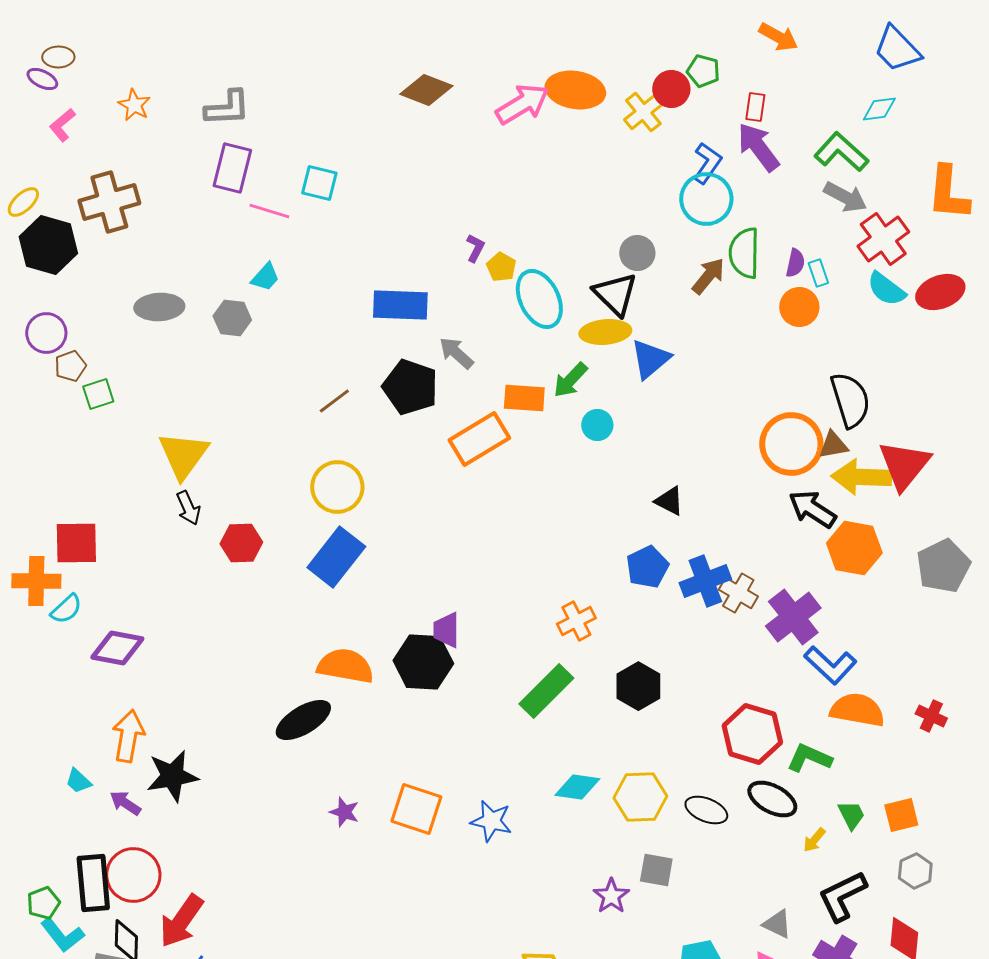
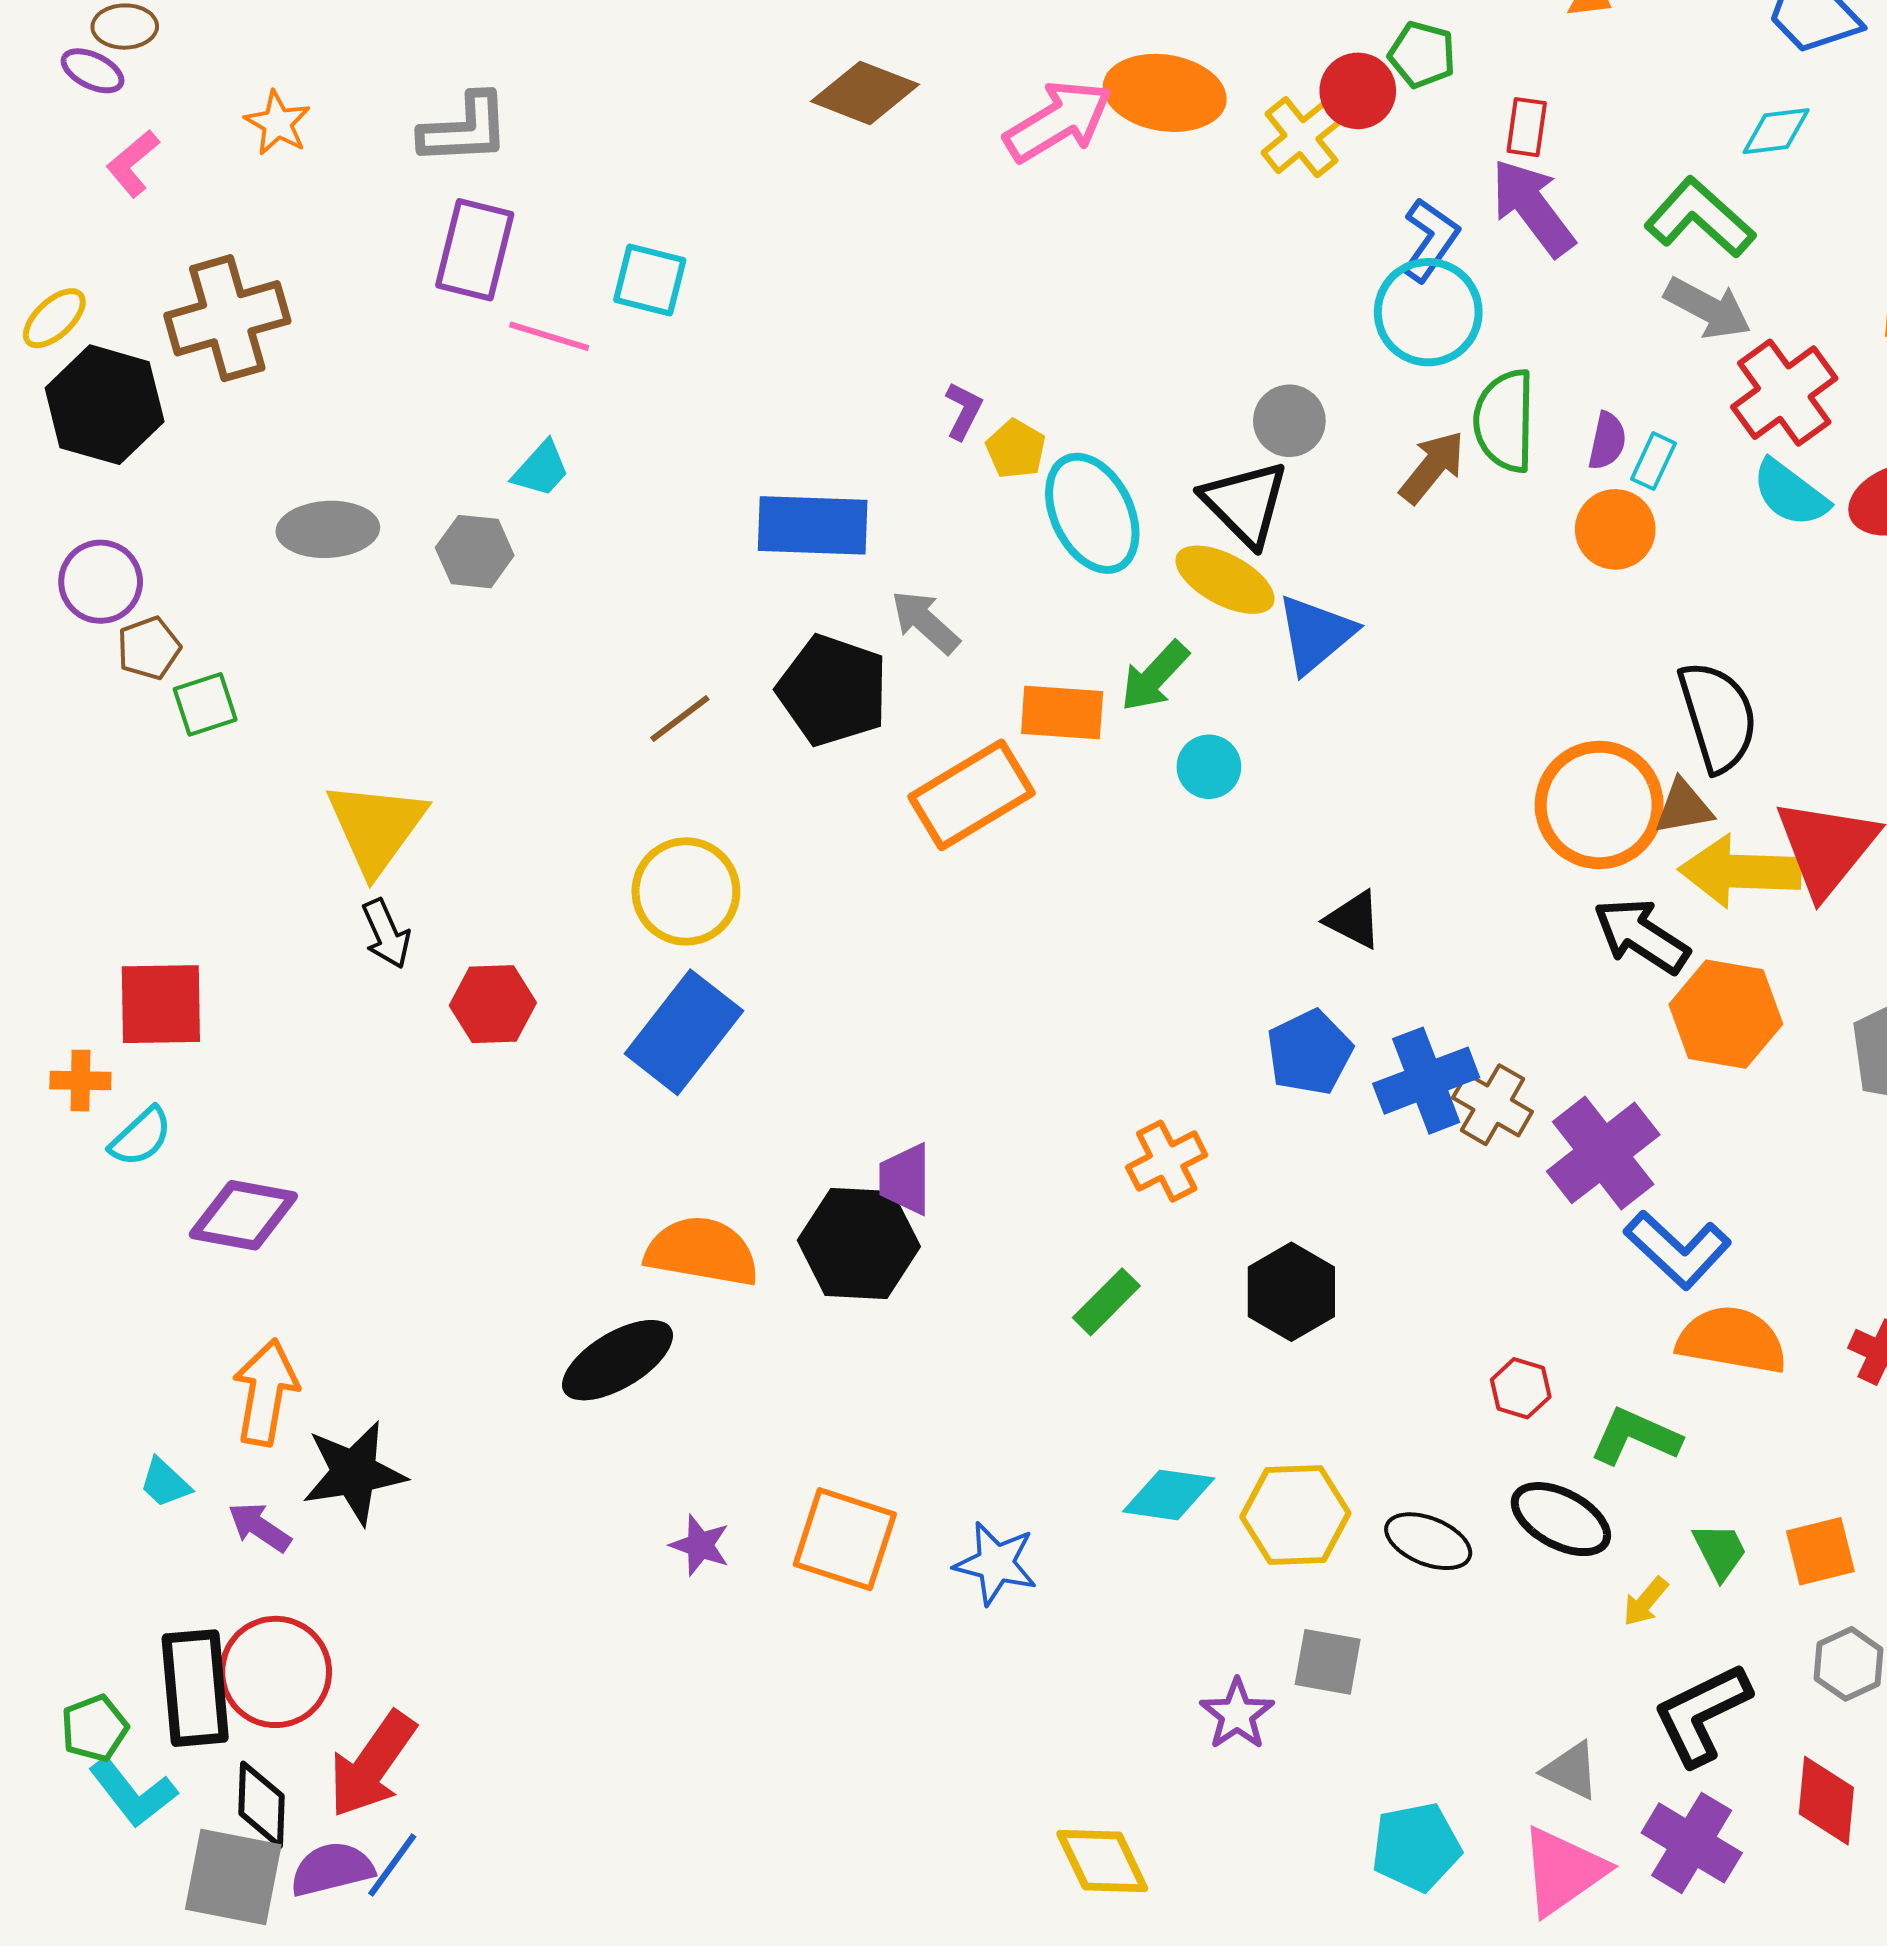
cyan rectangle: (818, 273) -> (1653, 461), turned 44
yellow ellipse: (605, 332) -> (1225, 580), turned 33
orange cross: (36, 581) -> (80, 1081), size x0.6
green rectangle: (546, 691) -> (1106, 1302), size x0.6
red hexagon: (752, 734) -> (1521, 1388), size x0.5

